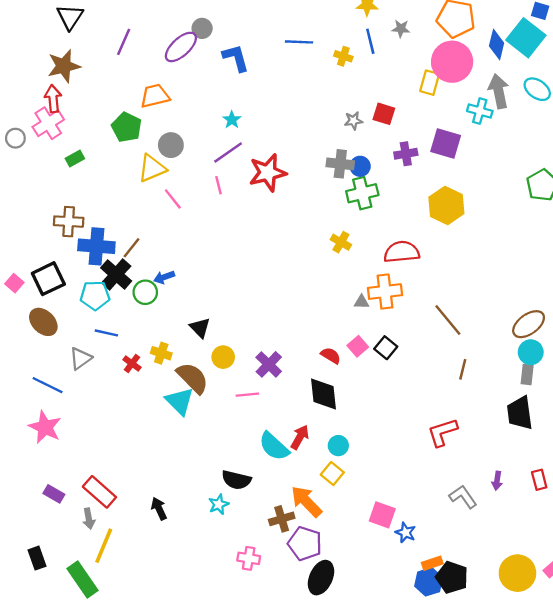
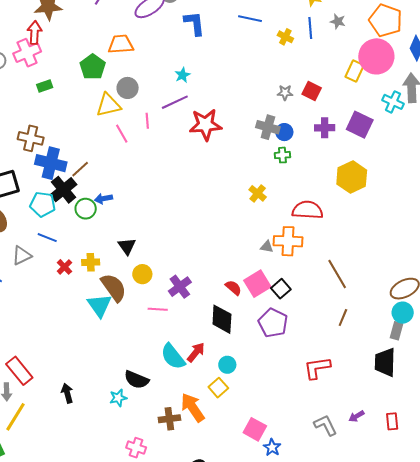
pink line: (219, 185) -> (147, 121), moved
green cross: (362, 193) -> (282, 155), size x0.6
pink square: (358, 346) -> (257, 284), size x1.5
yellow cross: (161, 353) -> (91, 262), turned -30
purple arrow: (497, 481) -> (356, 416), turned 42
purple pentagon: (305, 544) -> (273, 323), moved

